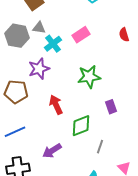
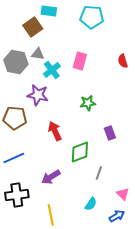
pink rectangle: (81, 35) -> (80, 61), turned -42
purple star: (39, 69) -> (38, 95), turned 30
green star: (89, 77) -> (88, 103), size x0.7

